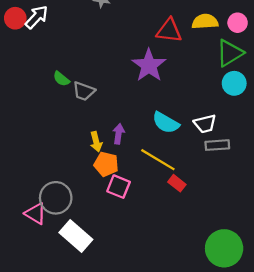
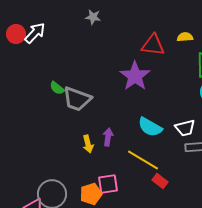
yellow semicircle: (205, 22) -> (185, 37), size x0.7
gray trapezoid: (84, 91) -> (77, 99), size x1.4
orange pentagon: (106, 164) -> (91, 194), moved, turned -30
pink square: (119, 187) -> (108, 184), turned -30

